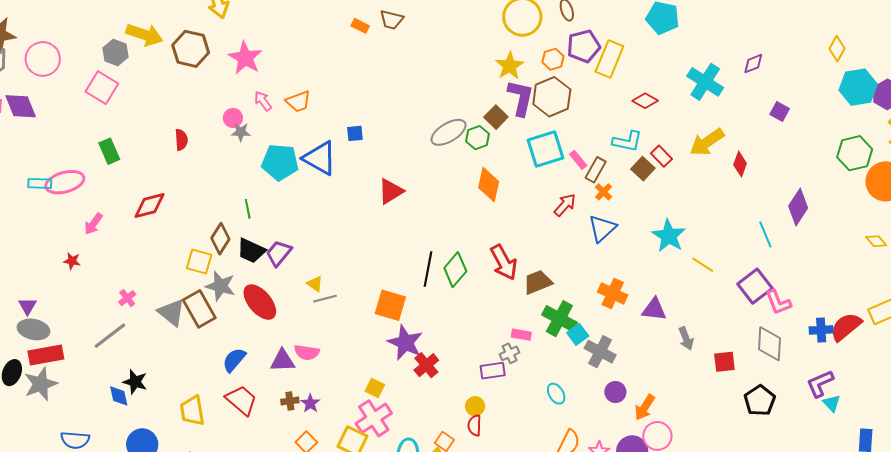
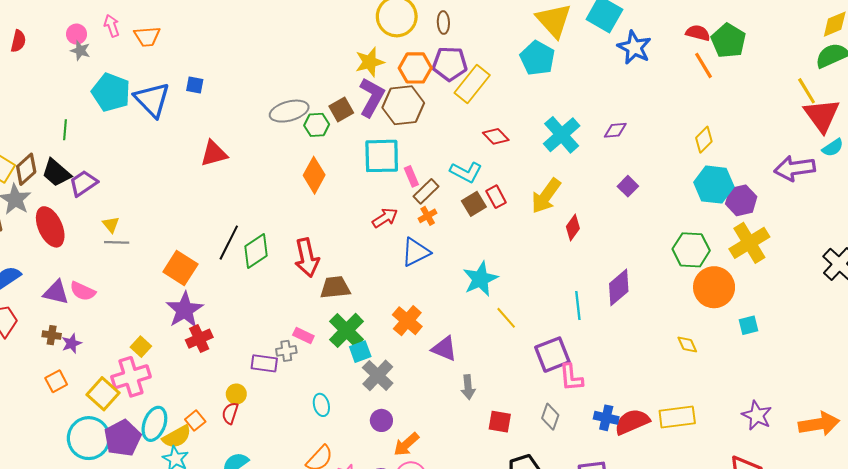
orange hexagon: (553, 59) -> (415, 68), size x1.4
yellow arrow: (707, 142) -> (546, 196), turned -36
brown diamond: (220, 239) -> (26, 169), moved
gray diamond: (769, 344) -> (550, 417), size x0.7

